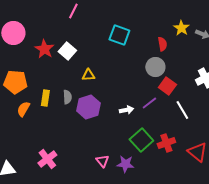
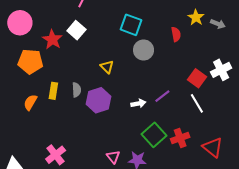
white square: (67, 51) -> (76, 30), moved
gray circle: (155, 67) -> (144, 50), moved
yellow triangle: (88, 75) -> (107, 67), moved, turned 48
orange pentagon: (15, 82) -> (30, 62), moved
red square: (167, 86) -> (197, 78), moved

